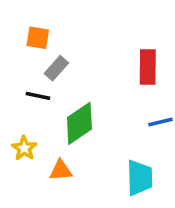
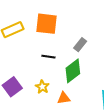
orange square: (38, 38) -> (46, 24), size x1.6
gray rectangle: (56, 68) -> (80, 45), moved

